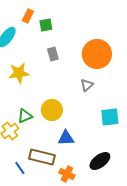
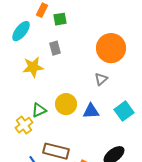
gray rectangle: (53, 54) -> (55, 48), moved
cyan square: (110, 117) -> (124, 111), turned -30
blue triangle: (66, 138) -> (91, 111), moved

